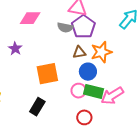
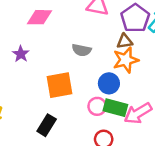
gray semicircle: (65, 27) -> (82, 50), moved
purple pentagon: (83, 27) -> (135, 18), moved
brown triangle: (79, 52) -> (125, 41), moved

